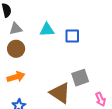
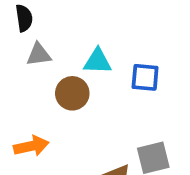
brown circle: (16, 49) -> (72, 93), moved

